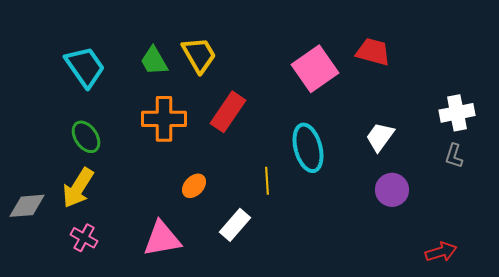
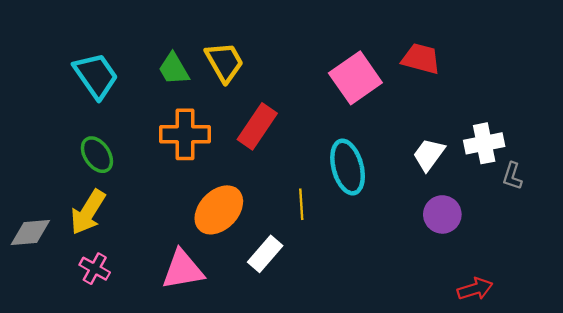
white cross: (457, 113) -> (484, 143), moved
orange ellipse: (194, 186) -> (219, 210), size x1.8
red arrow: (441, 252) -> (475, 289), moved

